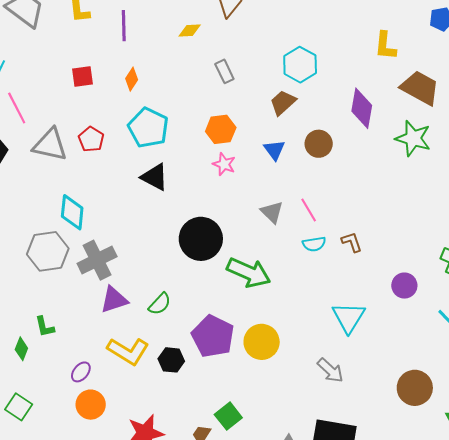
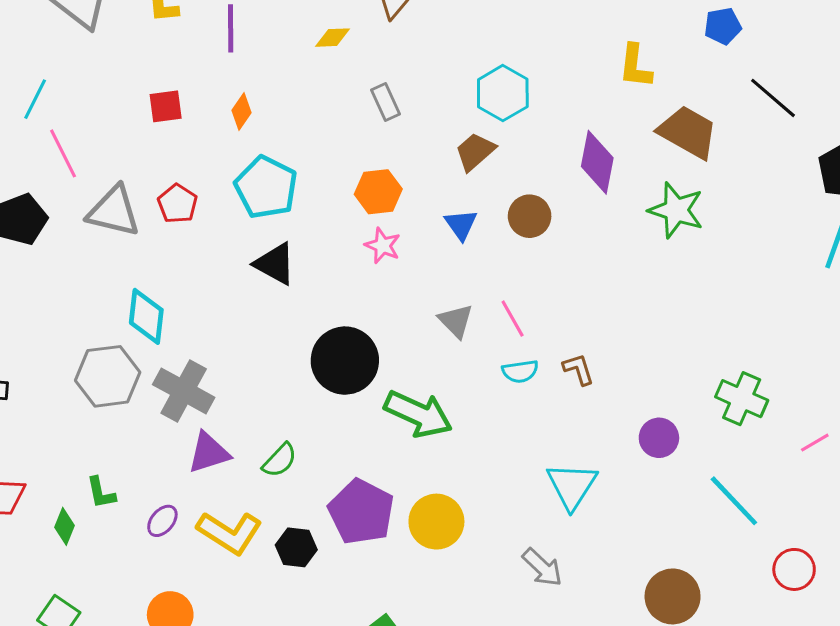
gray cross: (97, 260) -> (184, 391), turned -36
purple ellipse: (81, 372) -> (162, 521), moved

